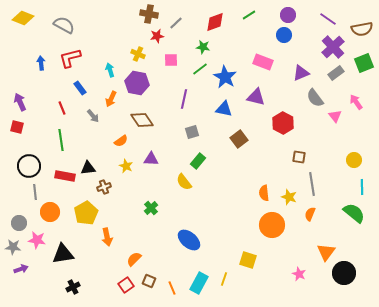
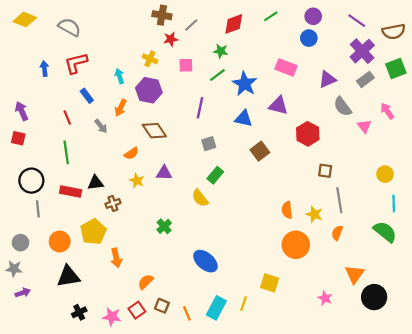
orange circle: (50, 212) -> (60, 242), moved
pink star: (37, 240) -> (112, 317), moved

